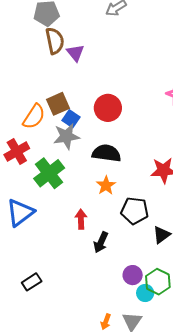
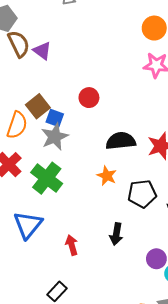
red circle: (108, 108) -> (89, 98), size x0.7
black semicircle: (106, 153) -> (121, 141), moved
red arrow: (81, 219) -> (72, 245), moved

